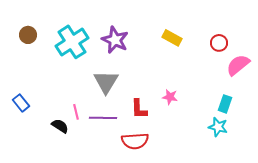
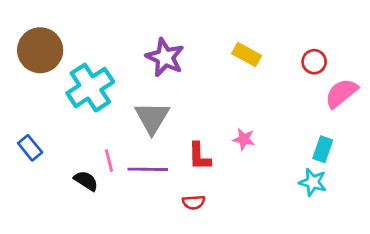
brown circle: (28, 35) -> (40, 50), size x1.8
cyan cross: (72, 42) -> (90, 88), moved
red semicircle: (135, 141) -> (194, 202), size x0.6

